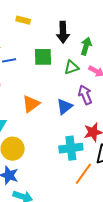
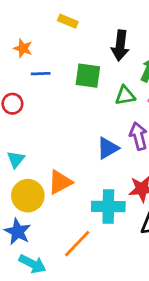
orange triangle: (31, 104) -> (60, 182), moved
orange line: (83, 174) -> (77, 244), moved

